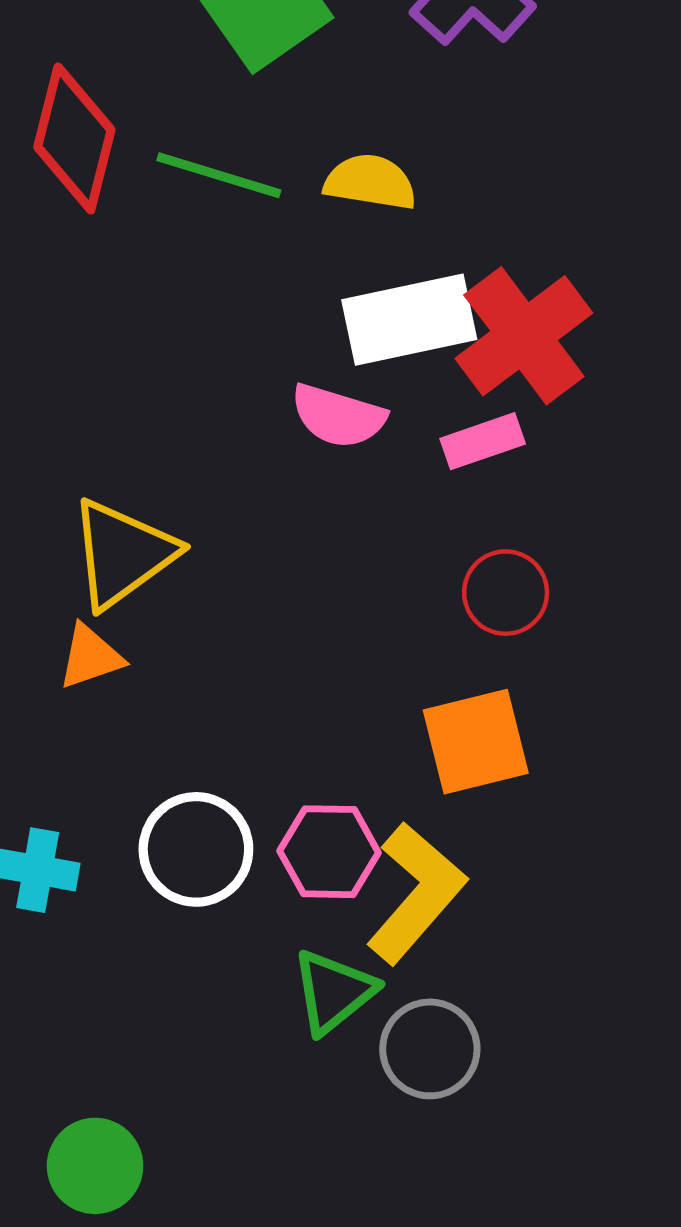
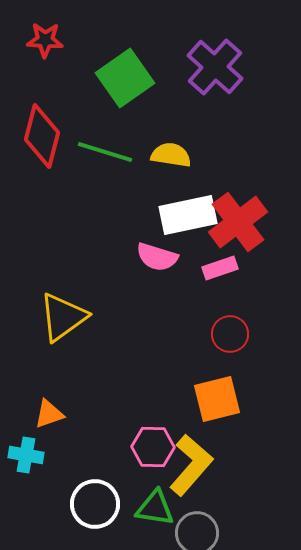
orange triangle: (90, 657) -> (49, 414), moved
white circle: (196, 849) -> (95, 504), moved
green triangle: (334, 992) -> (155, 508), turned 48

